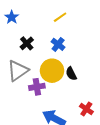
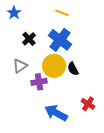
yellow line: (60, 17) -> (62, 13), turned 56
blue cross: (58, 44) -> (60, 40), size x1.6
gray triangle: (18, 71) -> (20, 66), size x0.7

